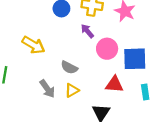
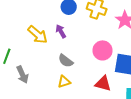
purple arrow: (87, 31) -> (61, 31), moved
gray arrow: (47, 89) -> (22, 75), moved

